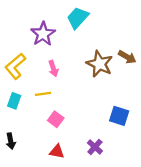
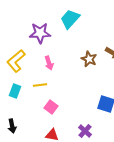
purple star: (43, 34) -> (40, 33), turned 30
brown star: (100, 64) -> (89, 59), size x0.7

